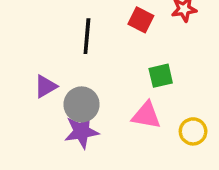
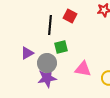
red square: (141, 20) -> (70, 16), moved
green square: (161, 76) -> (61, 47), moved

